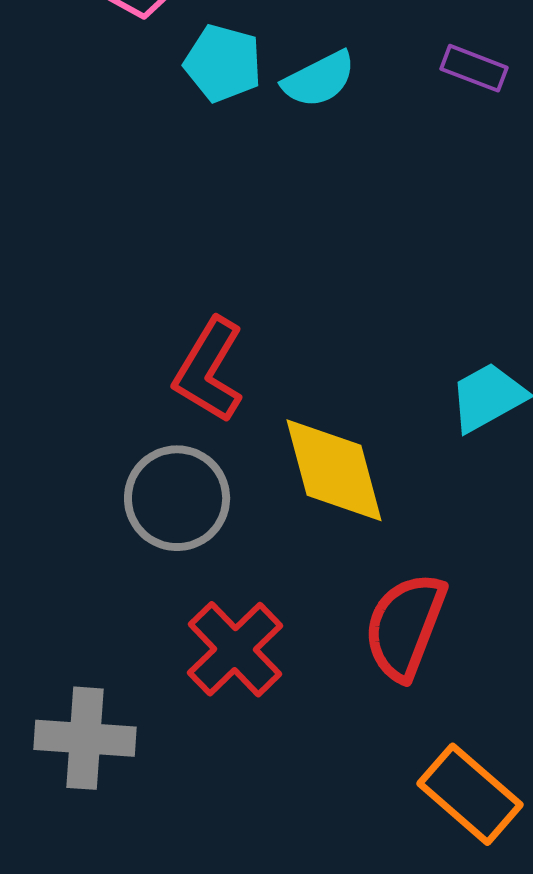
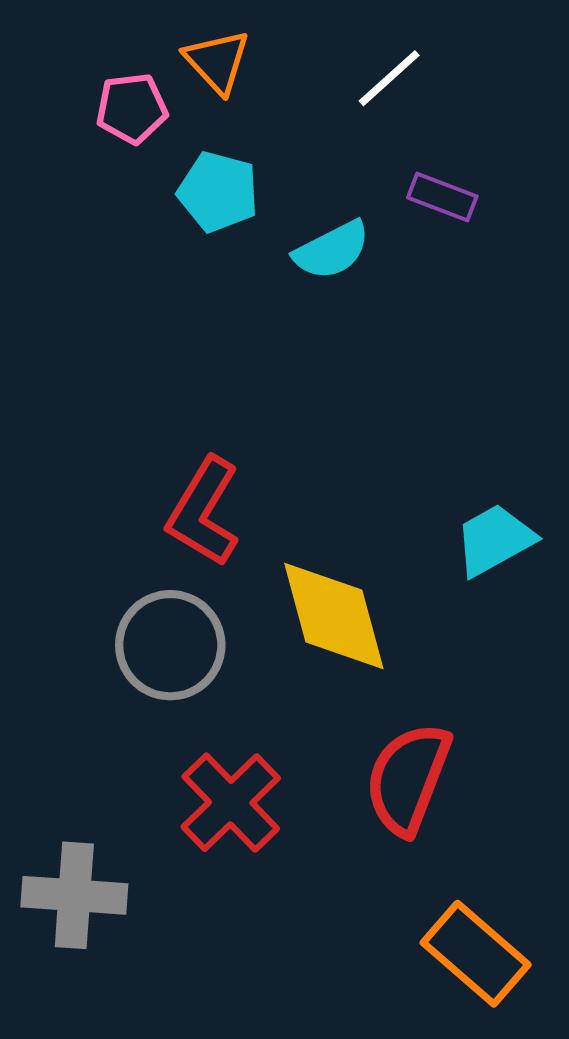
purple rectangle: (474, 68) -> (442, 197), moved
cyan semicircle: (319, 79) -> (332, 250), moved

